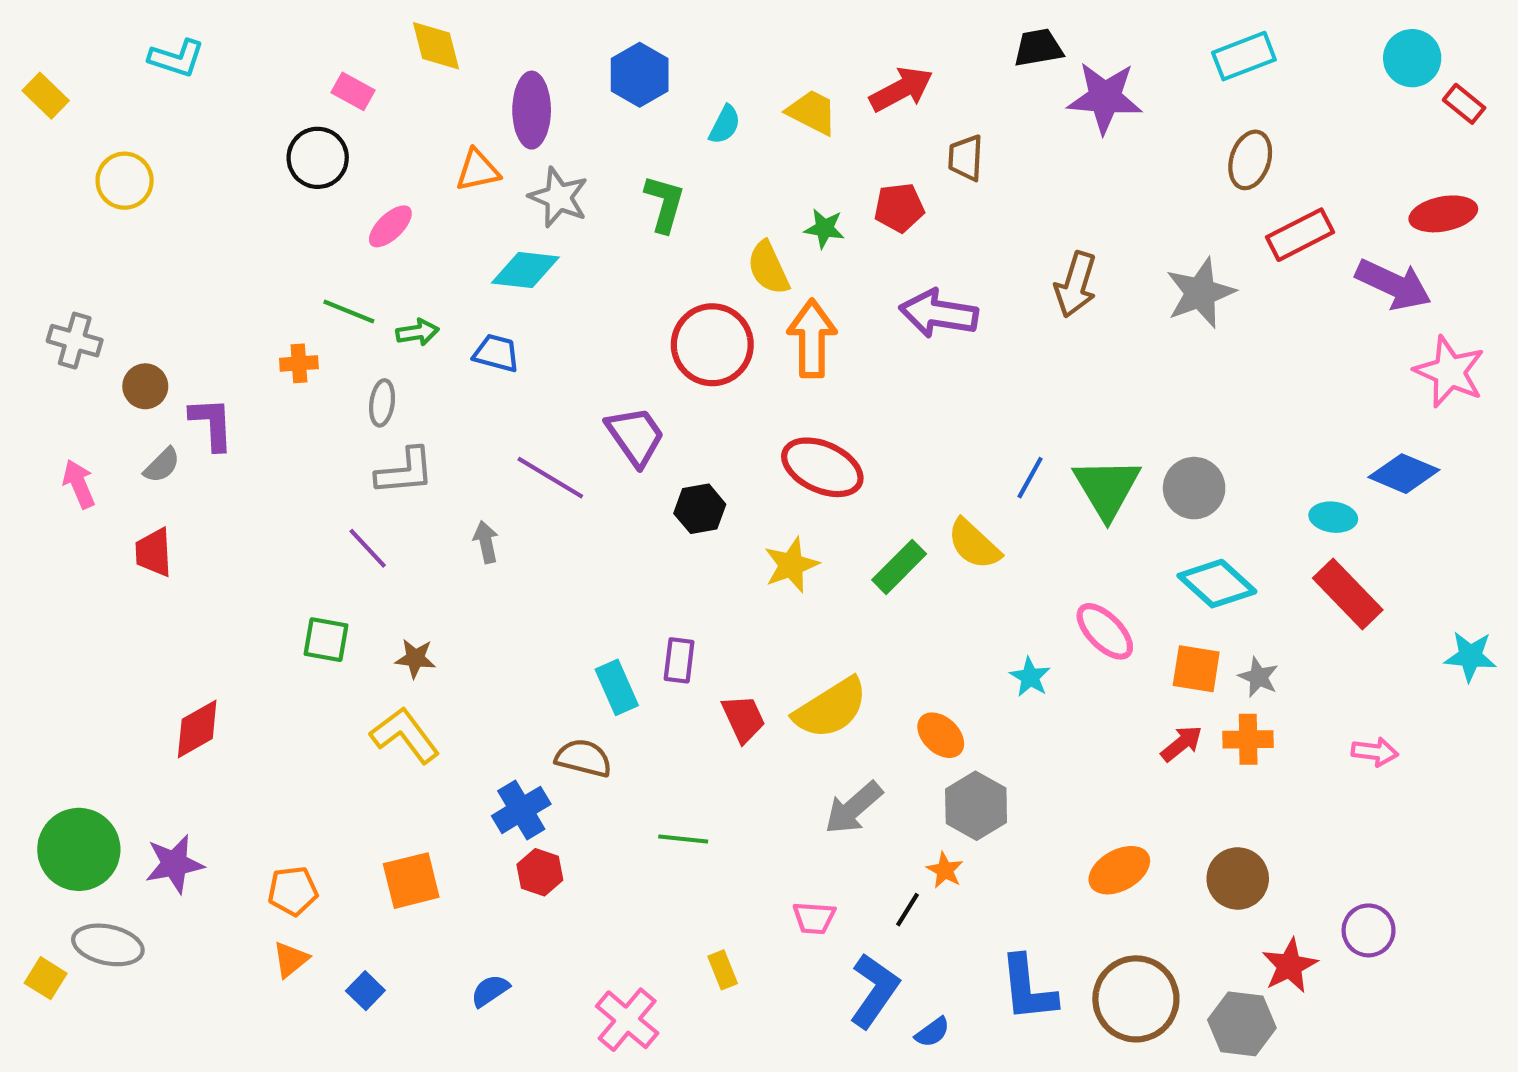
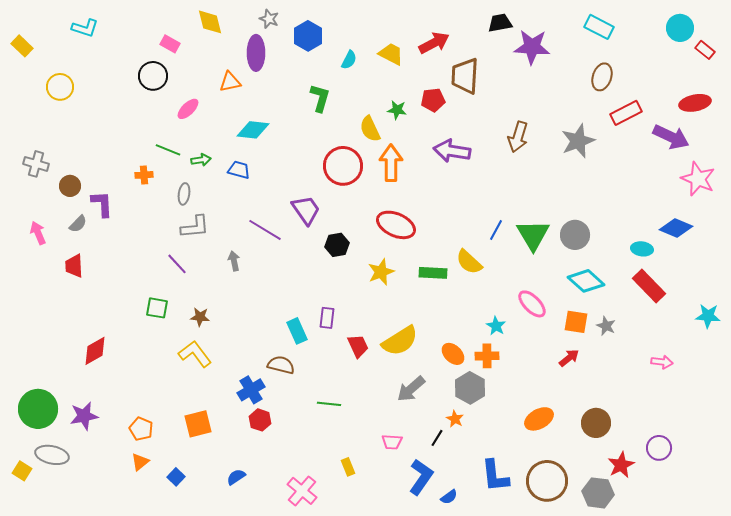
cyan rectangle: (1244, 56) -> (599, 27), turned 48
brown trapezoid: (966, 158) -> (465, 76), size x1.6
gray star: (559, 197) -> (269, 19), moved, size x0.7
green rectangle: (899, 567) -> (433, 273), turned 48
orange cross: (1248, 739) -> (487, 356), moved
orange pentagon: (293, 891) -> (141, 429), turned 30

